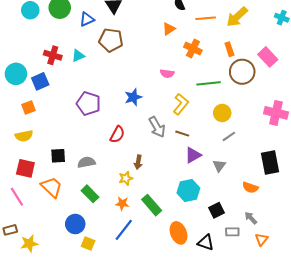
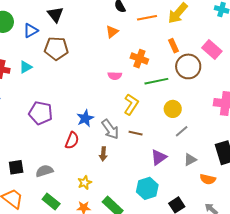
orange cross: (193, 49) -> (139, 59), moved
blue star: (133, 97) -> (85, 118), moved
purple triangle: (193, 155) -> (159, 157), moved
brown arrow: (138, 162) -> (103, 154), moved
gray triangle: (219, 166) -> (190, 160), moved, turned 32

